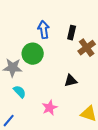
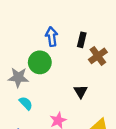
black triangle: (71, 81) -> (81, 91), turned -48

